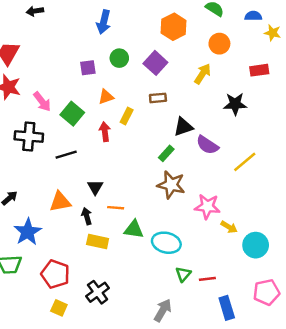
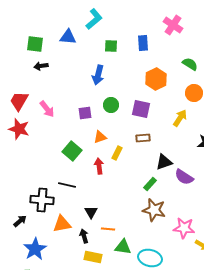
purple square: (155, 63) -> (141, 109), turned -30
pink arrow: (42, 102) -> (47, 109), moved
black cross: (29, 137) -> (42, 200), moved
black line: (66, 155) -> (67, 185), turned 30

